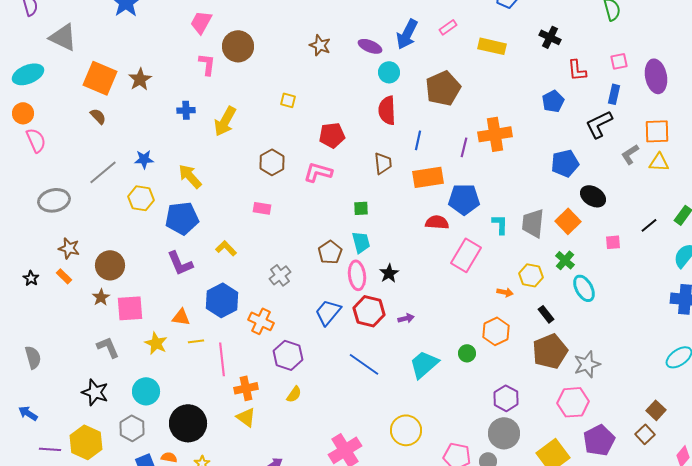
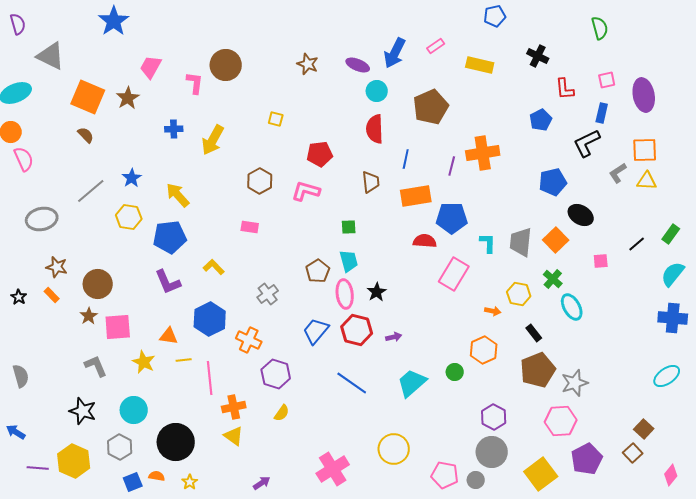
pink trapezoid: (201, 22) -> (151, 67), moved
blue star: (144, 159) -> (132, 178), turned -30

